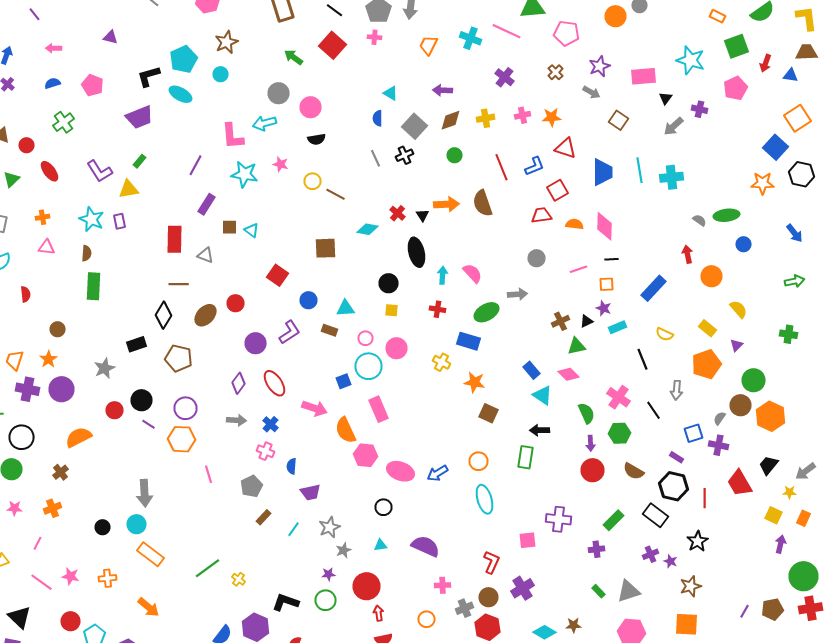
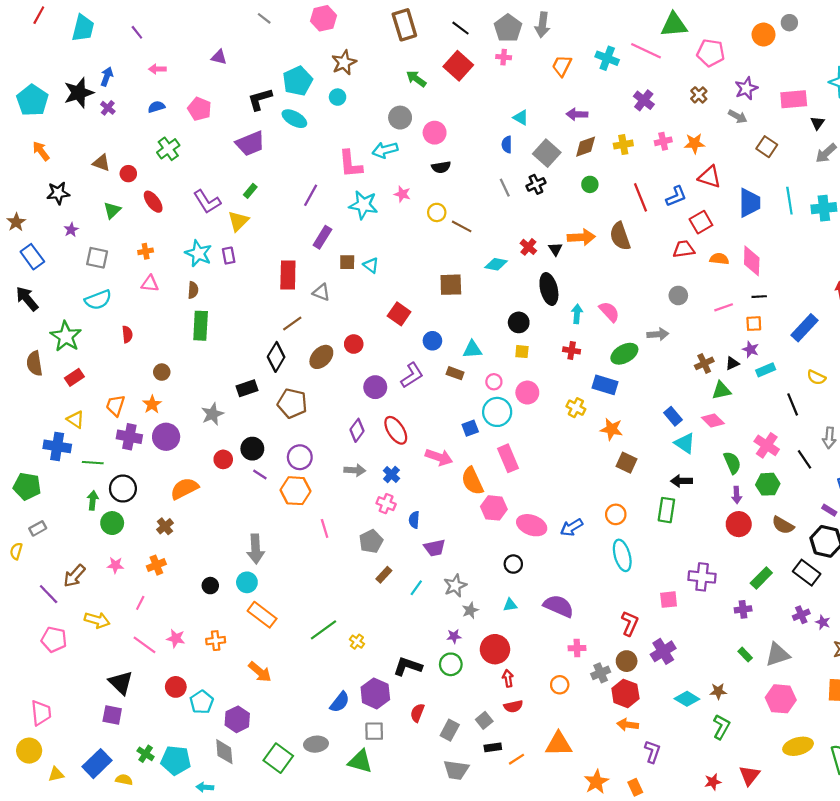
yellow triangle: (128, 189) -> (238, 221), turned -35
brown line: (178, 284) -> (292, 324), turned -36

